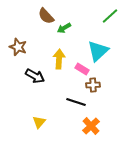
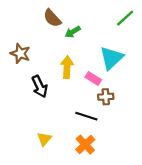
black arrow: (35, 76) -> (40, 86), turned 36
orange cross: (91, 126) -> (85, 145), moved

